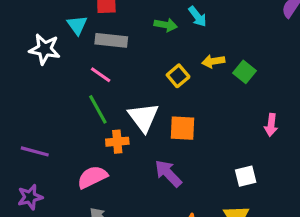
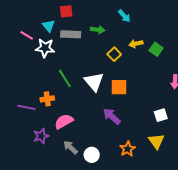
green arrow: (166, 25) -> (98, 30), moved
white star: (45, 49) -> (45, 48), moved
pink line: (101, 75) -> (27, 35), moved
orange cross: (117, 142) -> (47, 99), moved
purple star: (30, 197) -> (41, 136), moved

